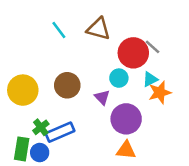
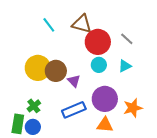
red circle: (133, 53) -> (98, 42), moved
yellow circle: (23, 90) -> (38, 68), moved
orange star: (160, 92) -> (133, 108), moved
purple triangle: (102, 97) -> (74, 81), moved
blue rectangle: (60, 132) -> (74, 110), moved

